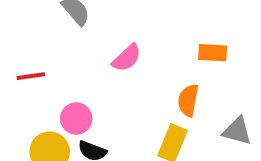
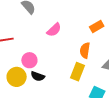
orange rectangle: (213, 53) -> (97, 27), turned -32

